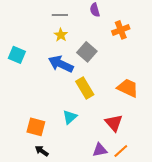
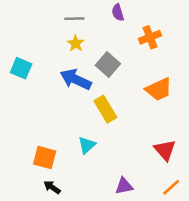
orange trapezoid: (128, 88) -> (159, 89), moved, turned 130
red triangle: (114, 123) -> (165, 150), moved
orange line: (121, 151) -> (171, 187), moved

